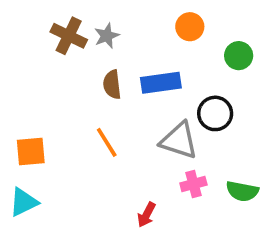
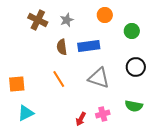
gray star: (107, 36) -> (67, 20), moved
black circle: (215, 113) -> (136, 67), moved
pink cross: (193, 184) -> (103, 114), moved
cyan triangle: (23, 202) -> (26, 113), moved

